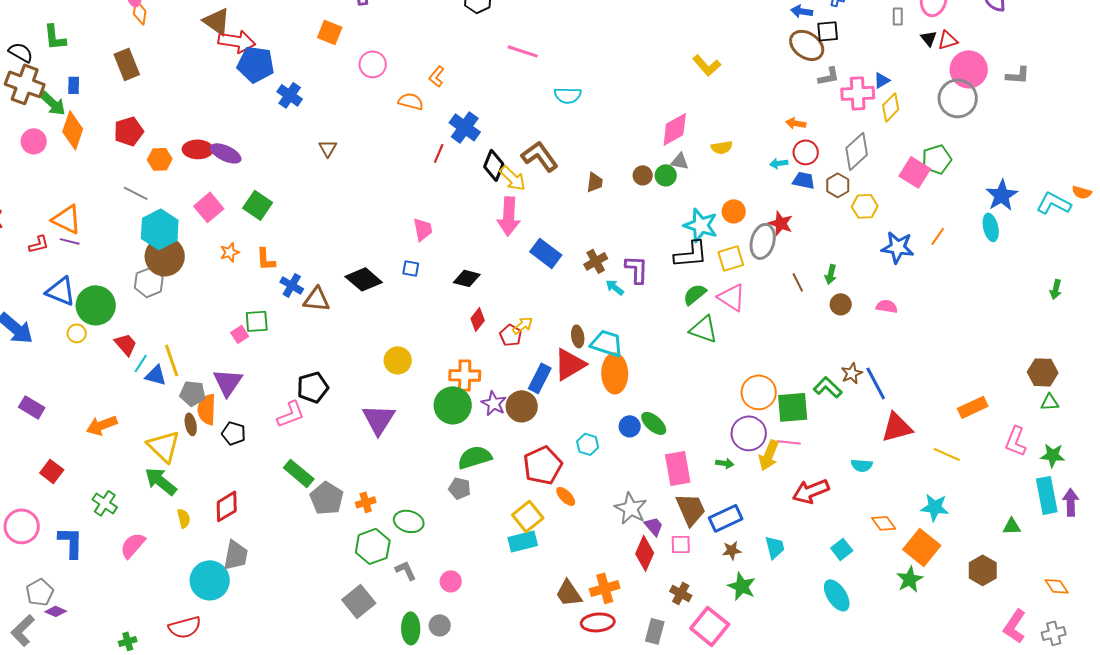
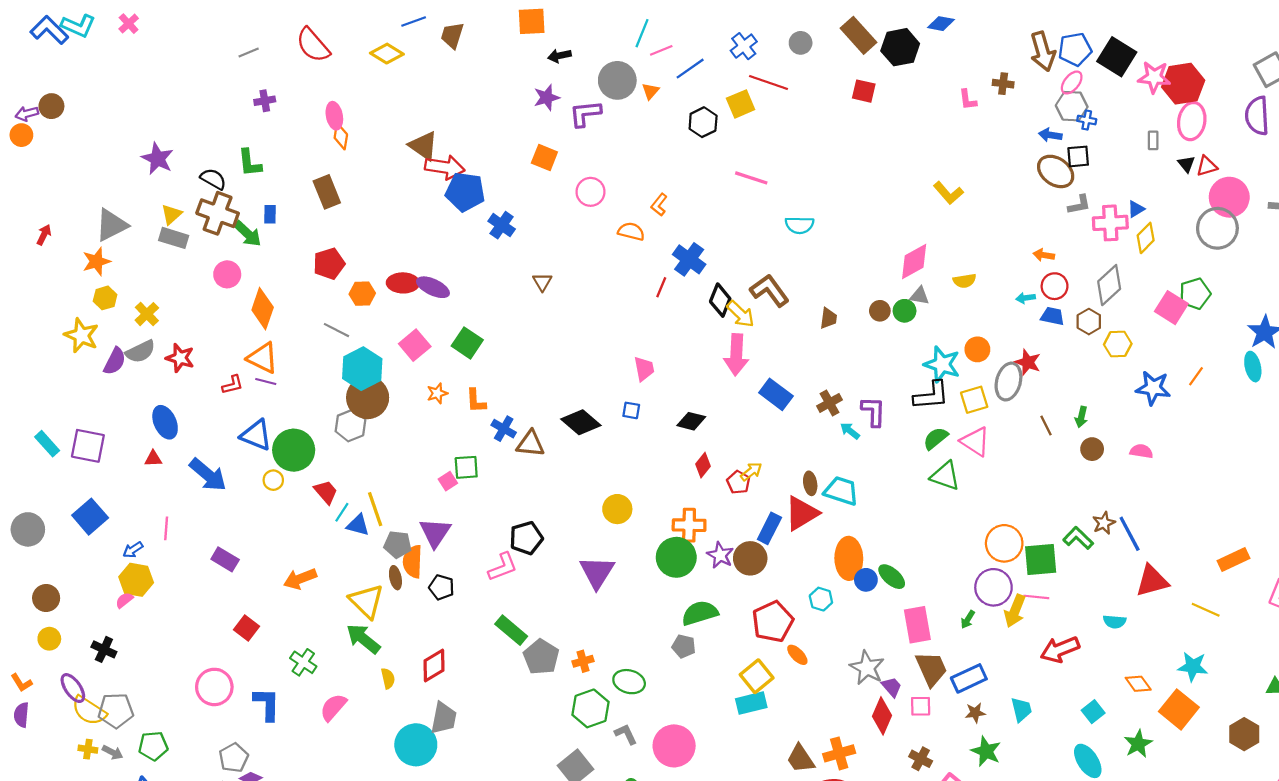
orange diamond: (73, 130) -> (263, 309), moved
orange ellipse: (615, 373) -> (849, 558), moved
green arrow: (725, 463) -> (968, 619), turned 114
green star: (910, 579) -> (1138, 744), moved
pink circle: (451, 581) -> (674, 746), size x1.8

